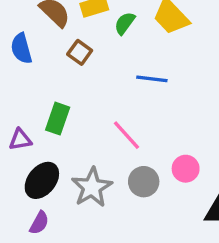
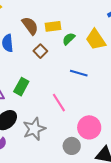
pink circle: (186, 169) -> (89, 127), size x1.5
gray circle: (144, 182) -> (72, 146), moved

